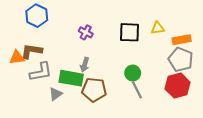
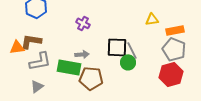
black square: (130, 32) -> (117, 47), moved
gray arrow: (85, 65) -> (82, 54), turned -112
gray line: (137, 90) -> (132, 50), moved
gray triangle: (55, 94) -> (37, 86), moved

